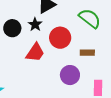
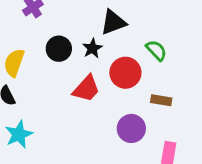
green semicircle: (90, 18) -> (156, 50), moved, size x0.7

